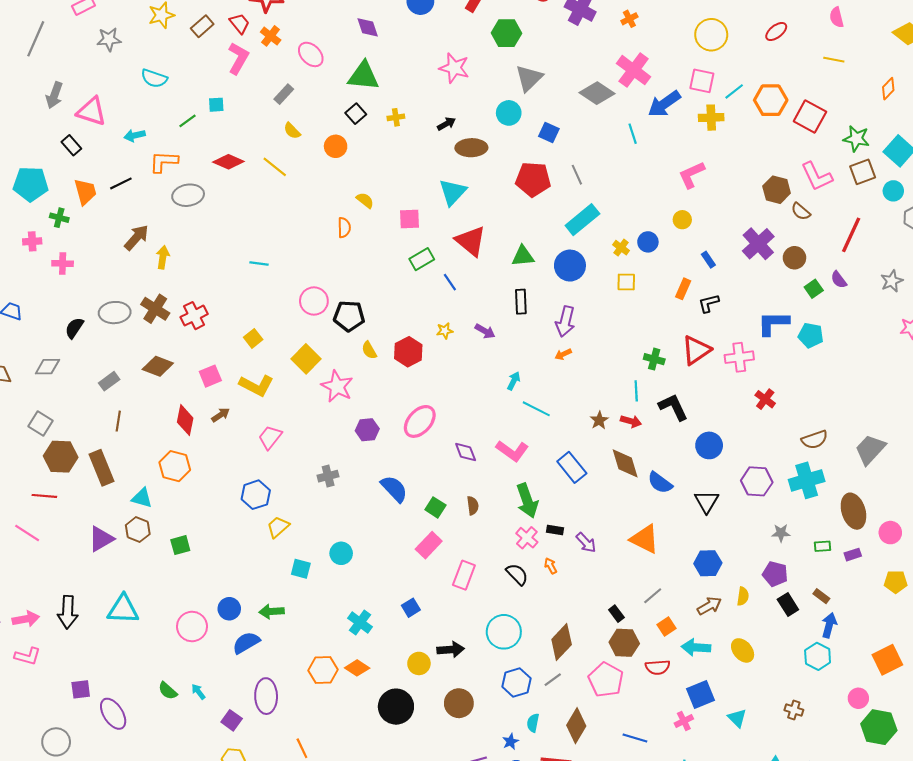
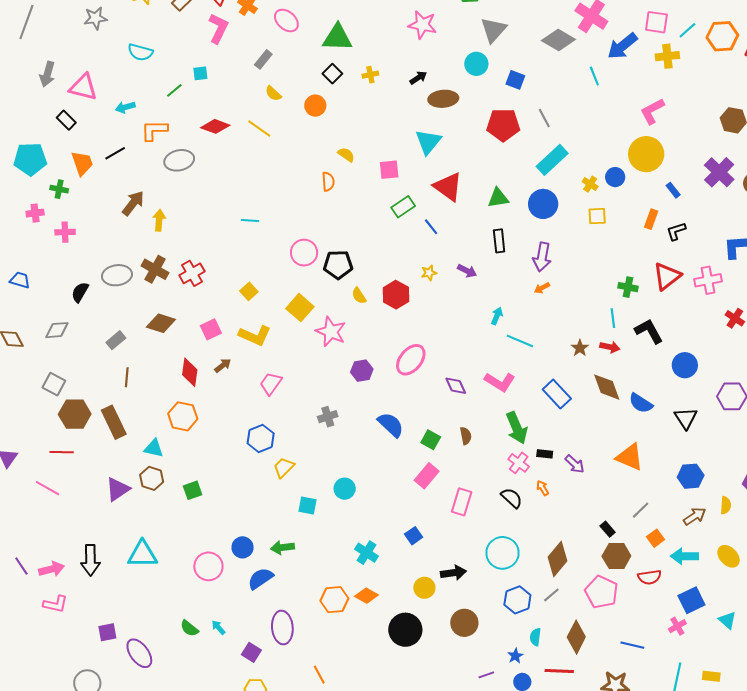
yellow circle: (682, 220) -> (646, 154), size x2.0

